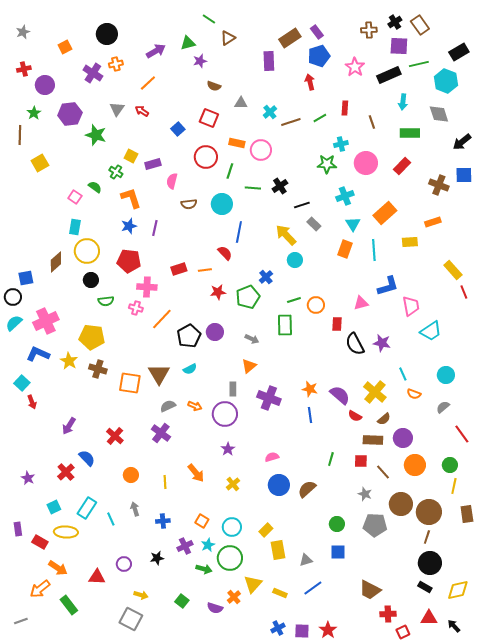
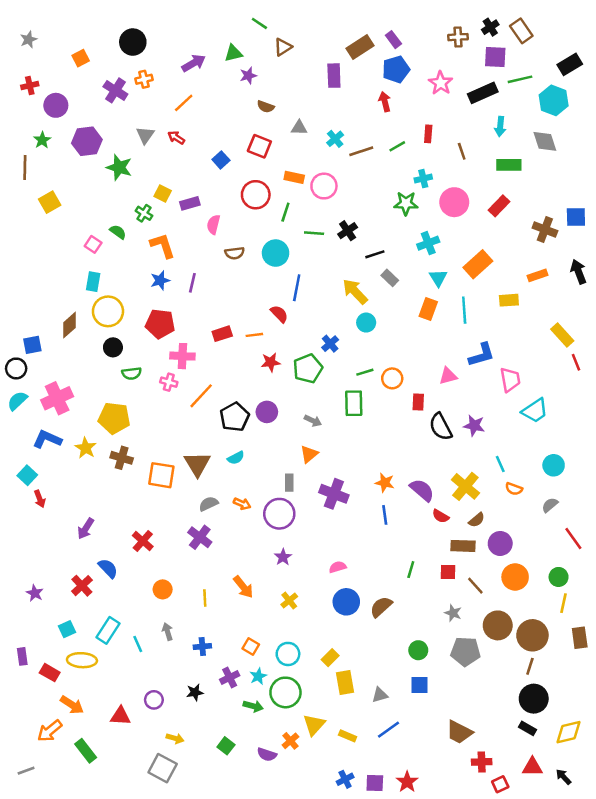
black arrow: (462, 142) -> (578, 272), moved, turned 108

